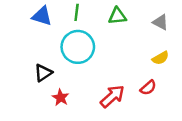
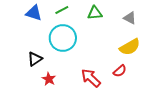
green line: (77, 12) -> (62, 10), turned 56
yellow semicircle: (161, 58) -> (130, 47), size x1.5
red arrow: (112, 96) -> (91, 78), turned -95

